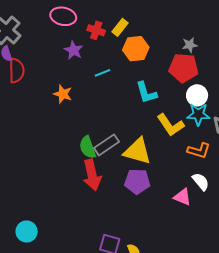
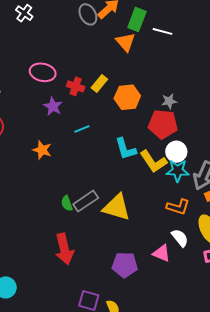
orange hexagon: (136, 49) -> (127, 97), moved
yellow L-shape: (170, 125) -> (153, 162), moved
green semicircle: (88, 147) -> (67, 203), size x0.7
red arrow: (92, 175) -> (64, 249), moved
purple pentagon: (137, 181) -> (125, 265), moved

